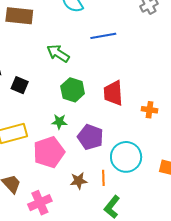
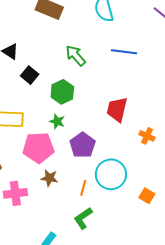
green hexagon: (73, 90) -> (62, 92), moved
brown star: (79, 181) -> (49, 178), moved

